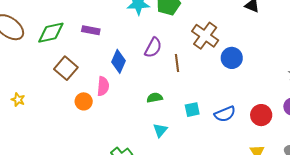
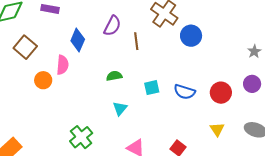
blue semicircle: (225, 114) -> (185, 92), turned 40

